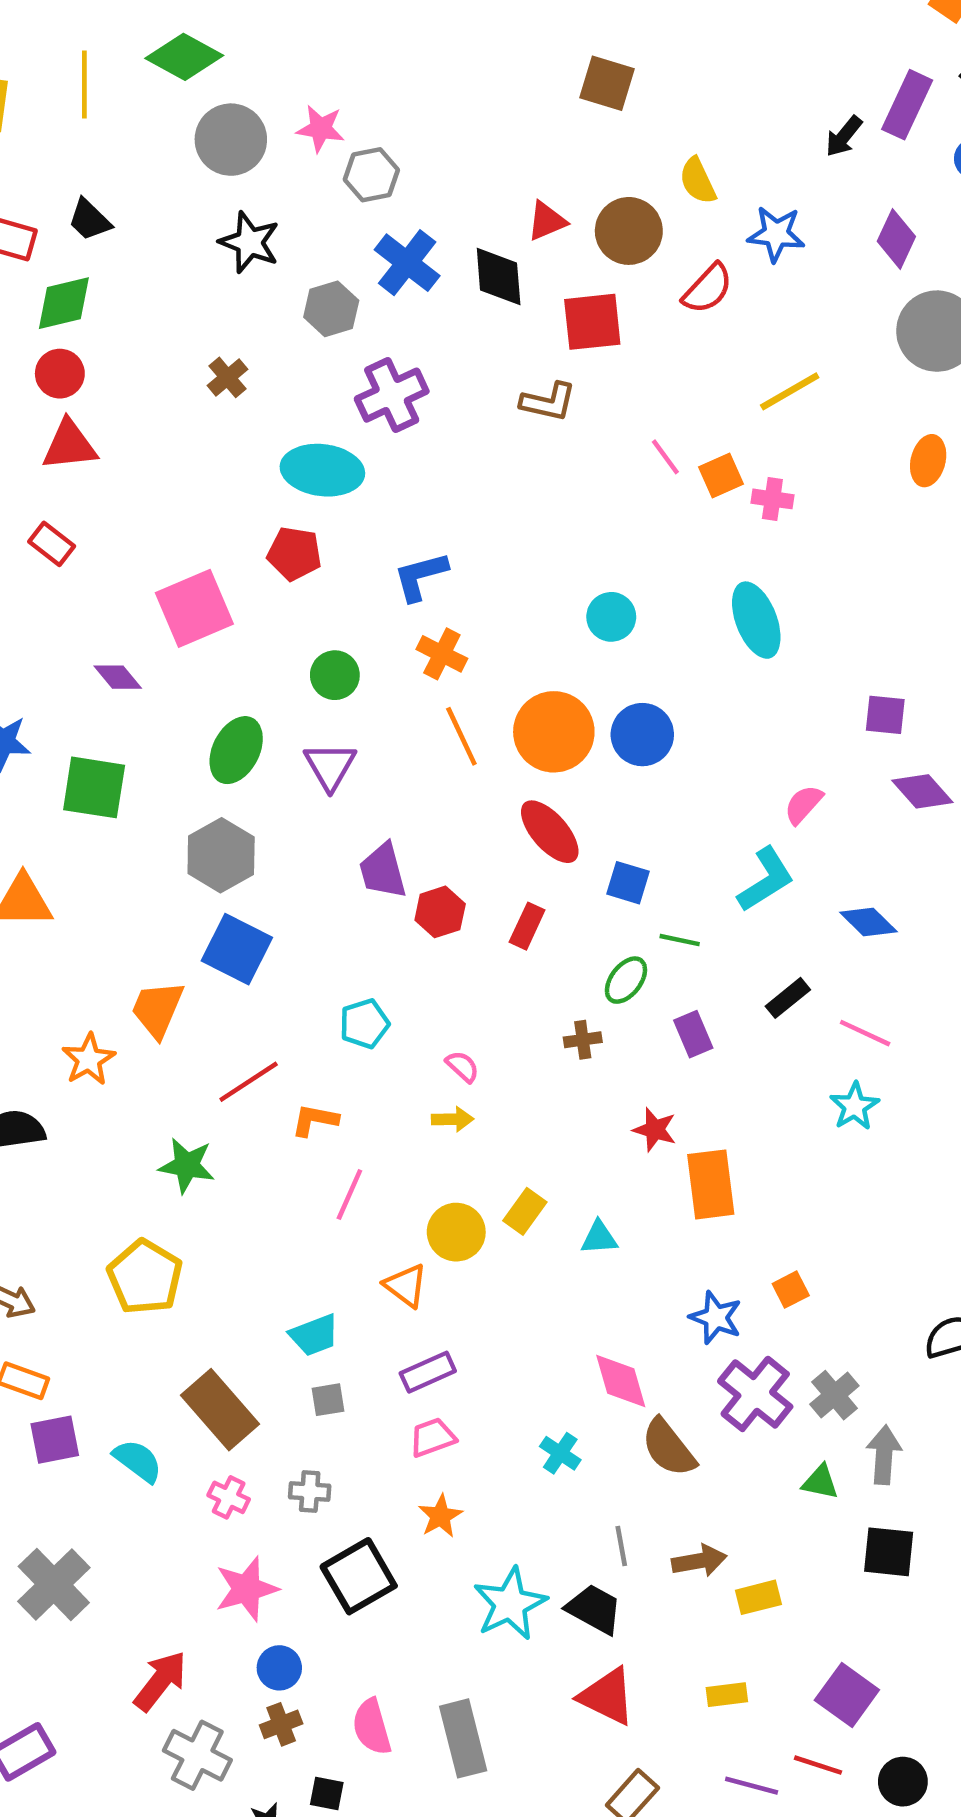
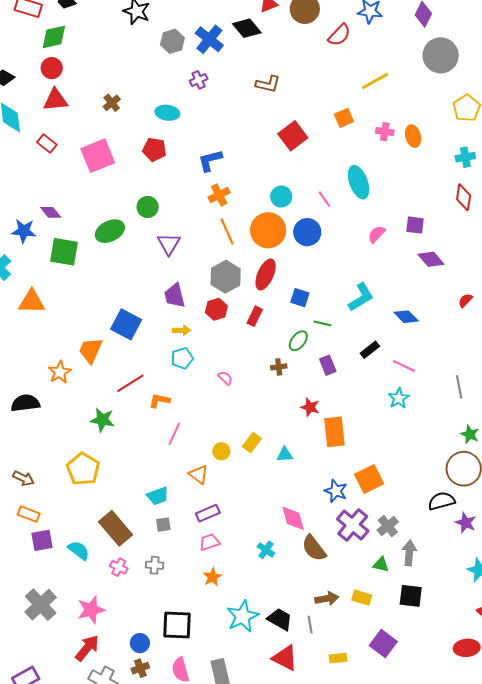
blue cross: (407, 263) -> (209, 39), moved
black diamond: (499, 277) -> (247, 28), turned -36
red square: (592, 322) -> (293, 136), moved, turned -32
brown cross: (228, 377) -> (112, 103), moved
purple cross: (392, 395) -> (199, 80), size x0.6
pink line: (665, 457) -> (324, 199), moved
orange ellipse: (928, 461) -> (413, 136), moved, turned -30
cyan ellipse: (322, 470) -> (167, 113), size x0.7
pink cross: (772, 499) -> (385, 132), moved
pink square: (194, 608) -> (98, 156), moved
cyan circle: (611, 617) -> (281, 196), moved
orange cross: (442, 654) -> (219, 195), turned 35
green circle: (335, 675) -> (148, 207), moved
purple diamond: (118, 677) -> (51, 212), moved
green ellipse: (236, 750) -> (110, 231), moved, turned 36
pink semicircle: (803, 804) -> (376, 234), moved
red ellipse: (550, 832) -> (266, 274), turned 64
gray hexagon: (221, 855) -> (226, 277), moved
purple trapezoid: (383, 871) -> (175, 296), moved
yellow arrow: (453, 1119) -> (182, 330), moved
yellow circle: (456, 1232) -> (221, 451), size x0.7
orange square: (791, 1290) -> (369, 479), size x1.8
gray line: (621, 1546) -> (310, 625), moved
black square: (359, 1576) -> (177, 625), moved, turned 32
pink star: (246, 1589) -> (91, 610), moved
yellow rectangle: (758, 1597) -> (362, 598), moved, turned 30
purple square: (847, 1695) -> (383, 643), moved

